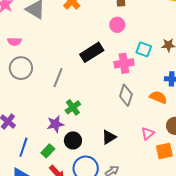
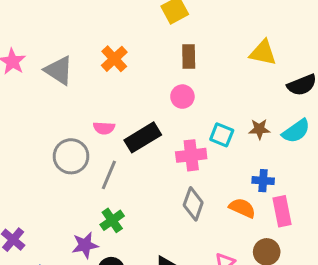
pink semicircle: (14, 42) -> (104, 128), moved
gray circle: (21, 68) -> (71, 156), moved
gray line: (58, 78) -> (109, 175), moved

